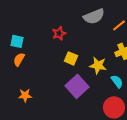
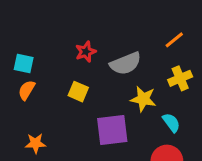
gray semicircle: (94, 16) -> (126, 64), moved
yellow square: (71, 58) -> (78, 92), moved
purple square: (77, 86) -> (112, 130), turned 35

